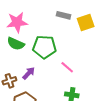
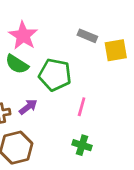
pink star: (17, 22) -> (23, 36), turned 30
pink line: (67, 67) -> (82, 107), turned 56

